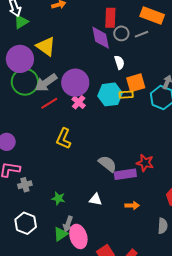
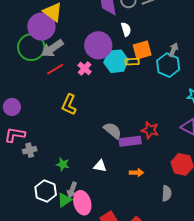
purple circle: (20, 59) -> (41, 27), moved
purple circle: (75, 83) -> (98, 45), moved
white hexagon: (26, 223) -> (46, 191), moved

